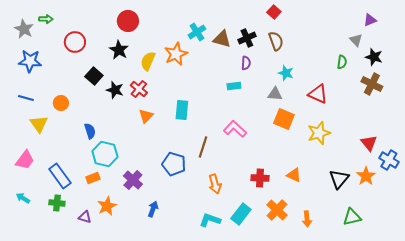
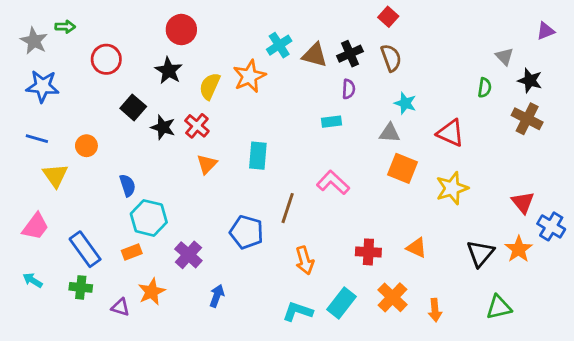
purple triangle: (370, 20) -> (546, 31), moved

